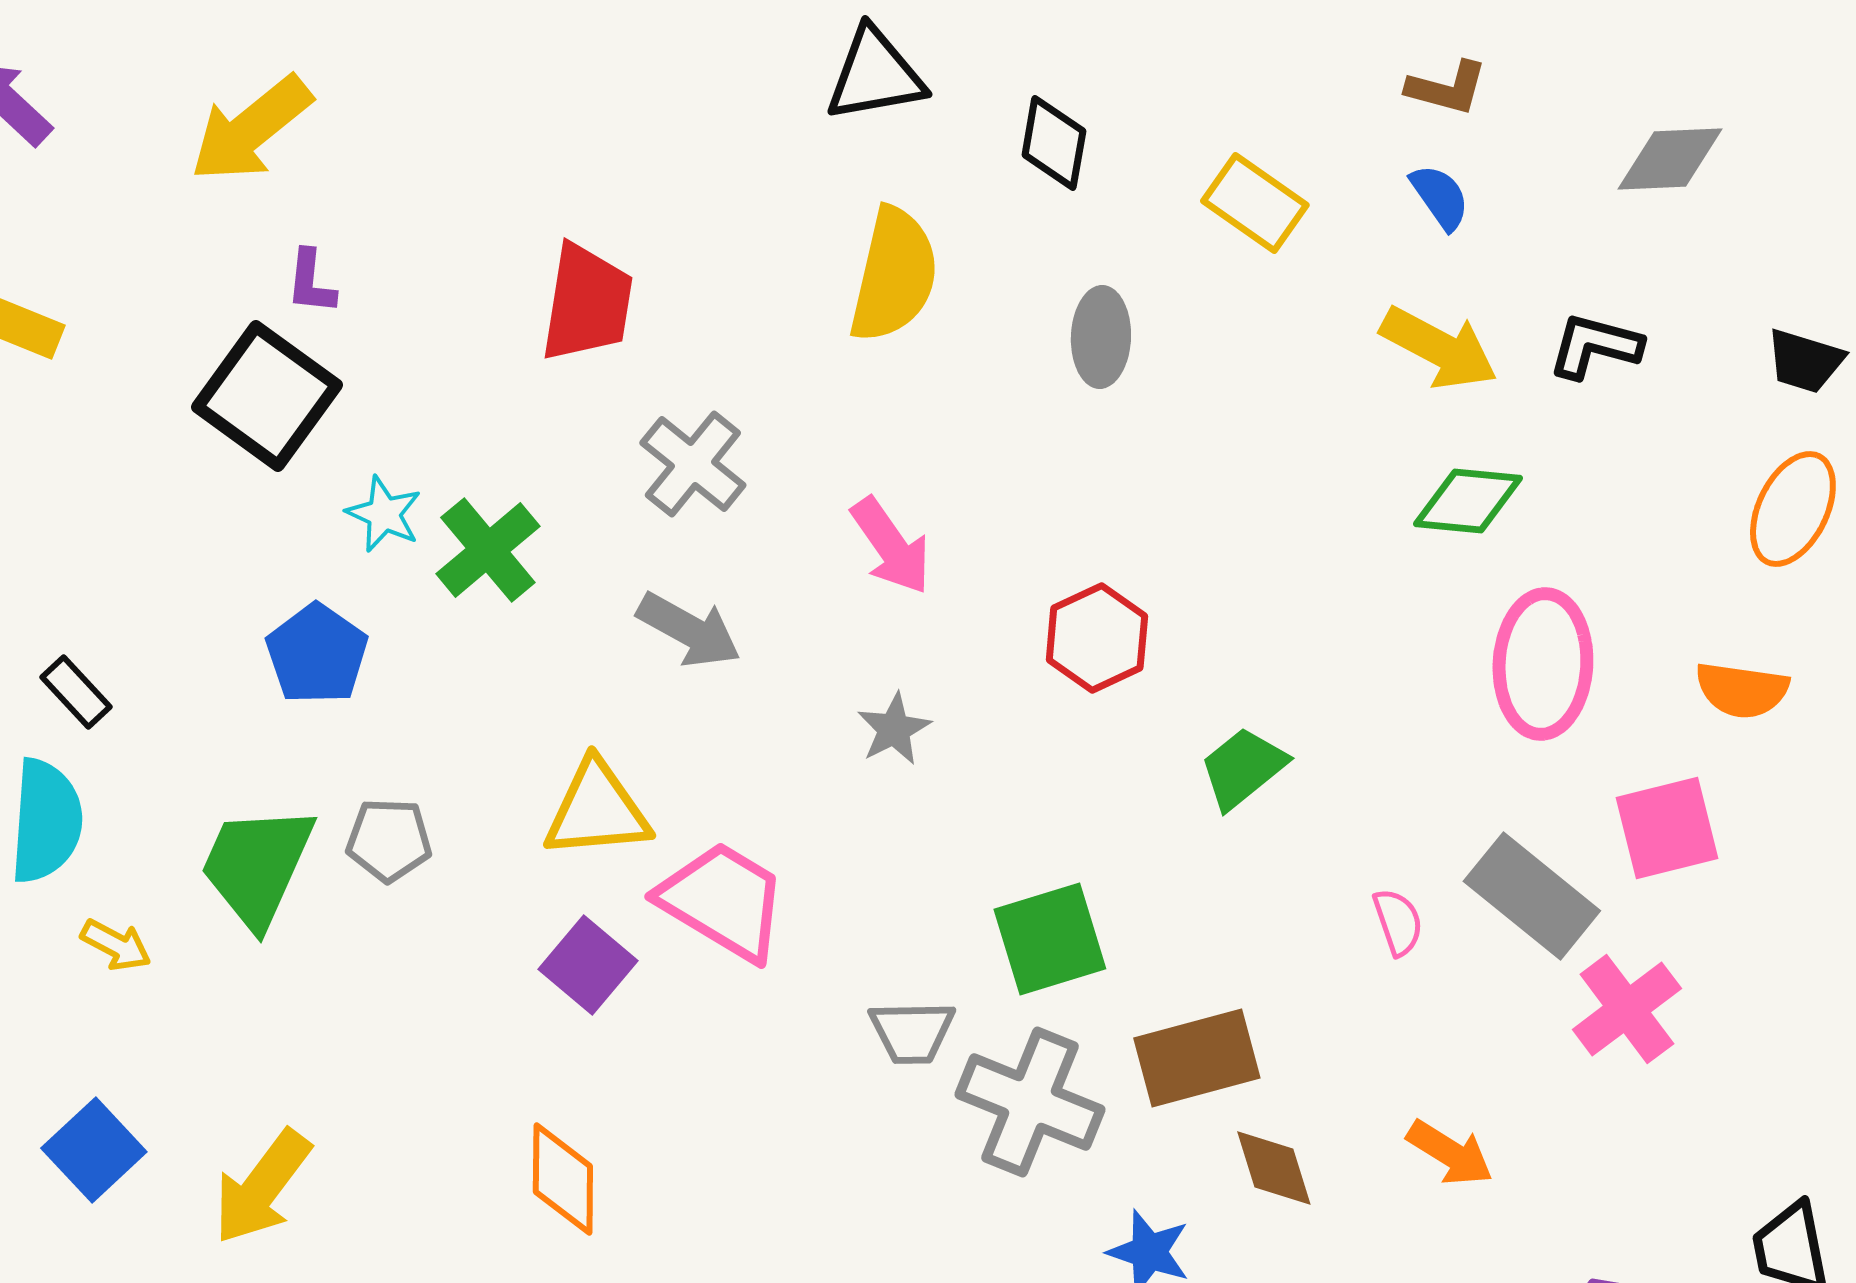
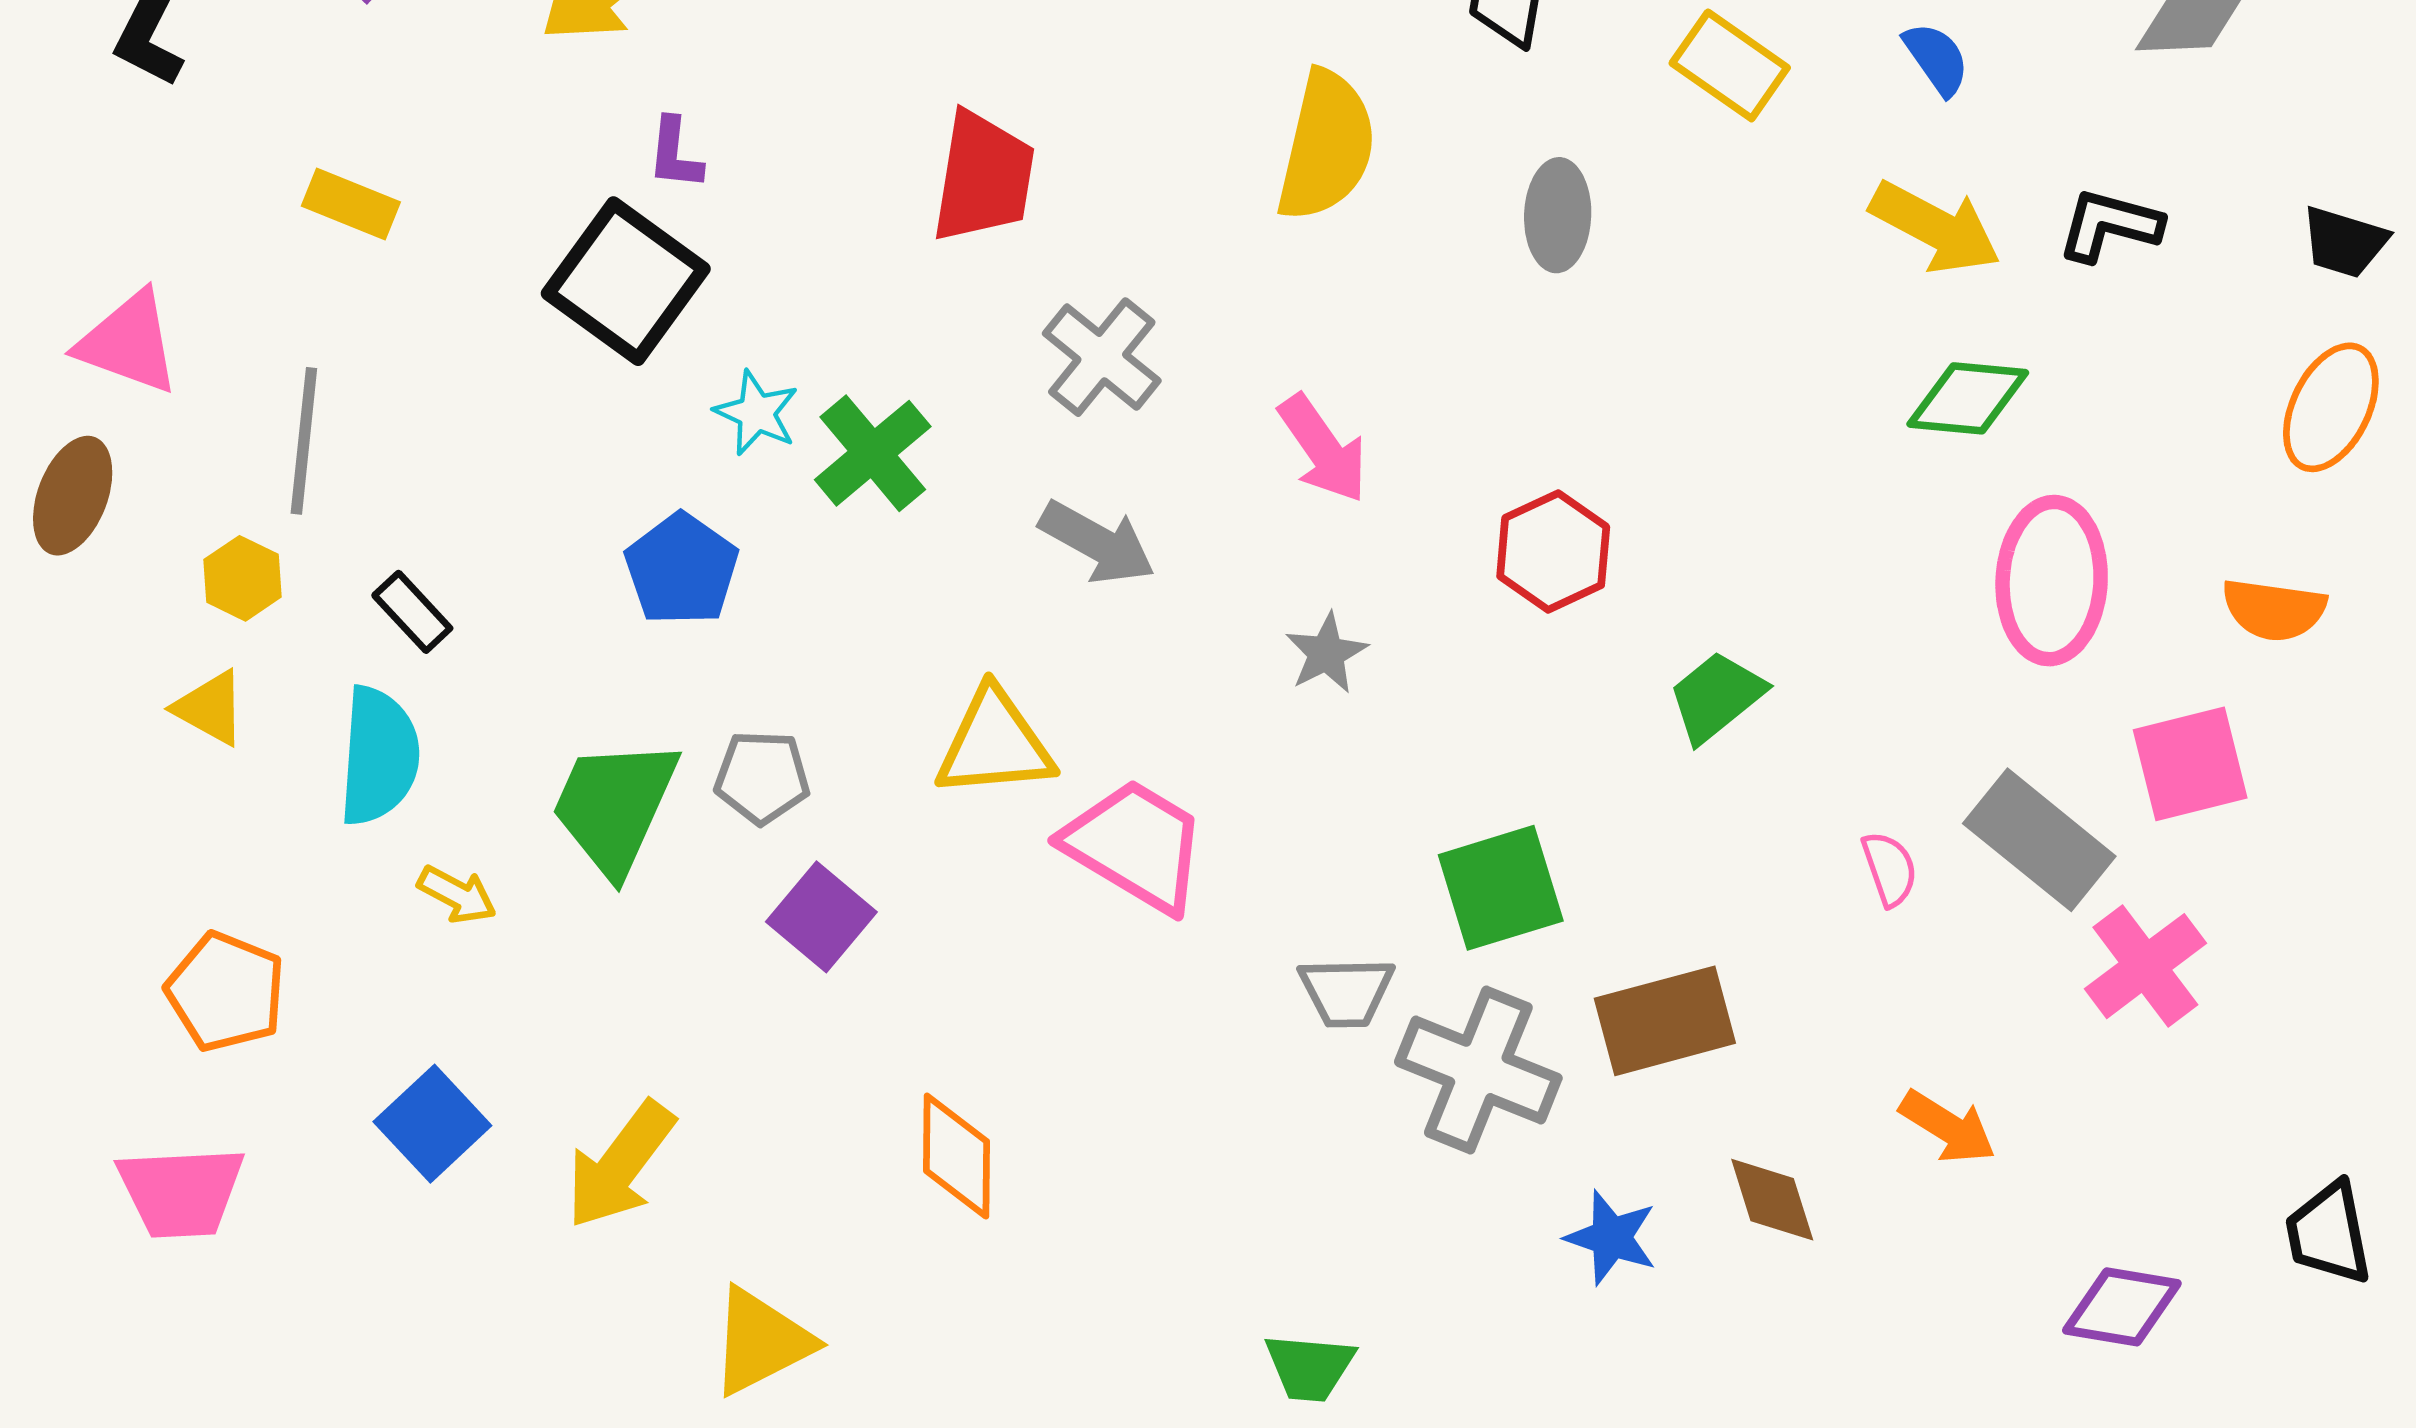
purple square: (588, 965) -> (821, 917), moved
brown diamond: (1274, 1168) -> (1772, 1200), moved

